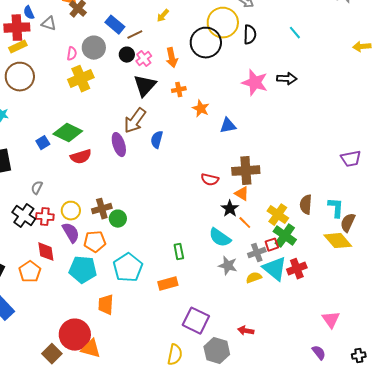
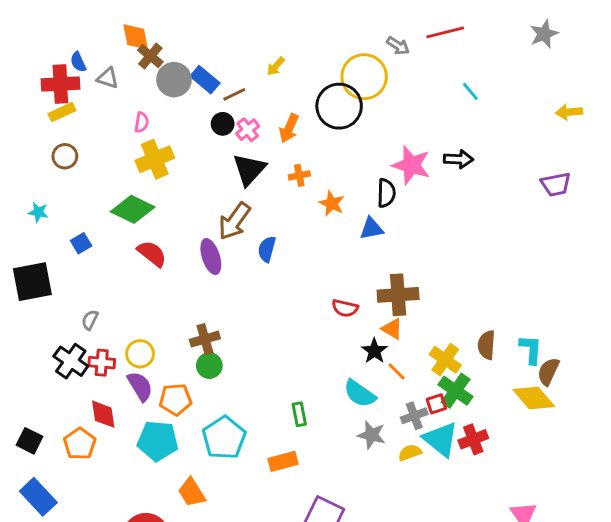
black semicircle: (250, 35) -> (386, 193), moved
gray circle: (94, 48) -> (174, 80), moved
orange arrow: (172, 58) -> (289, 128), turned 36
brown circle: (20, 77) -> (65, 156), size x0.6
green diamond: (68, 133) -> (133, 209), moved
blue square: (43, 143) -> (81, 243), moved
red semicircle: (81, 157) -> (152, 254), moved, turned -125
purple trapezoid: (351, 159) -> (556, 184), moved
brown cross: (102, 209) -> (205, 339), moved
orange trapezoid: (106, 305) -> (192, 492), turned -35

